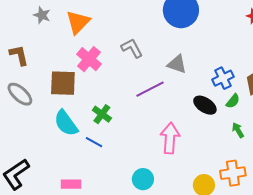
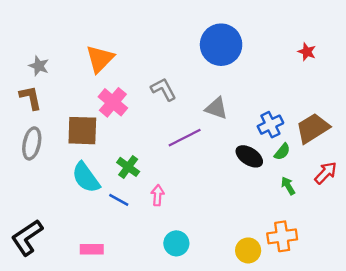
gray star: (42, 15) -> (39, 66), moved
gray ellipse: (20, 94) -> (32, 143), turned 60
pink arrow: (170, 138) -> (158, 195), moved, size x0.6

